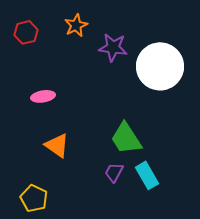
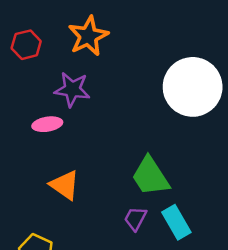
orange star: (76, 25) -> (88, 36), size x1.4
purple star: (113, 47) -> (72, 89), moved

